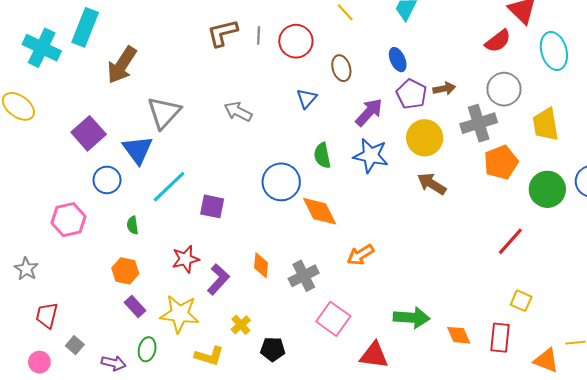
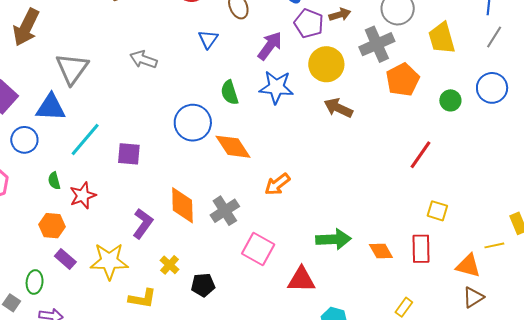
blue triangle: (138, 150) -> (51, 107), turned -44
green circle: (547, 189) -> (450, 100), size x0.6
red star: (186, 259) -> (83, 196), moved
orange diamond: (261, 265) -> (182, 205), size x1.5
green ellipse: (147, 349) -> (35, 282), moved

